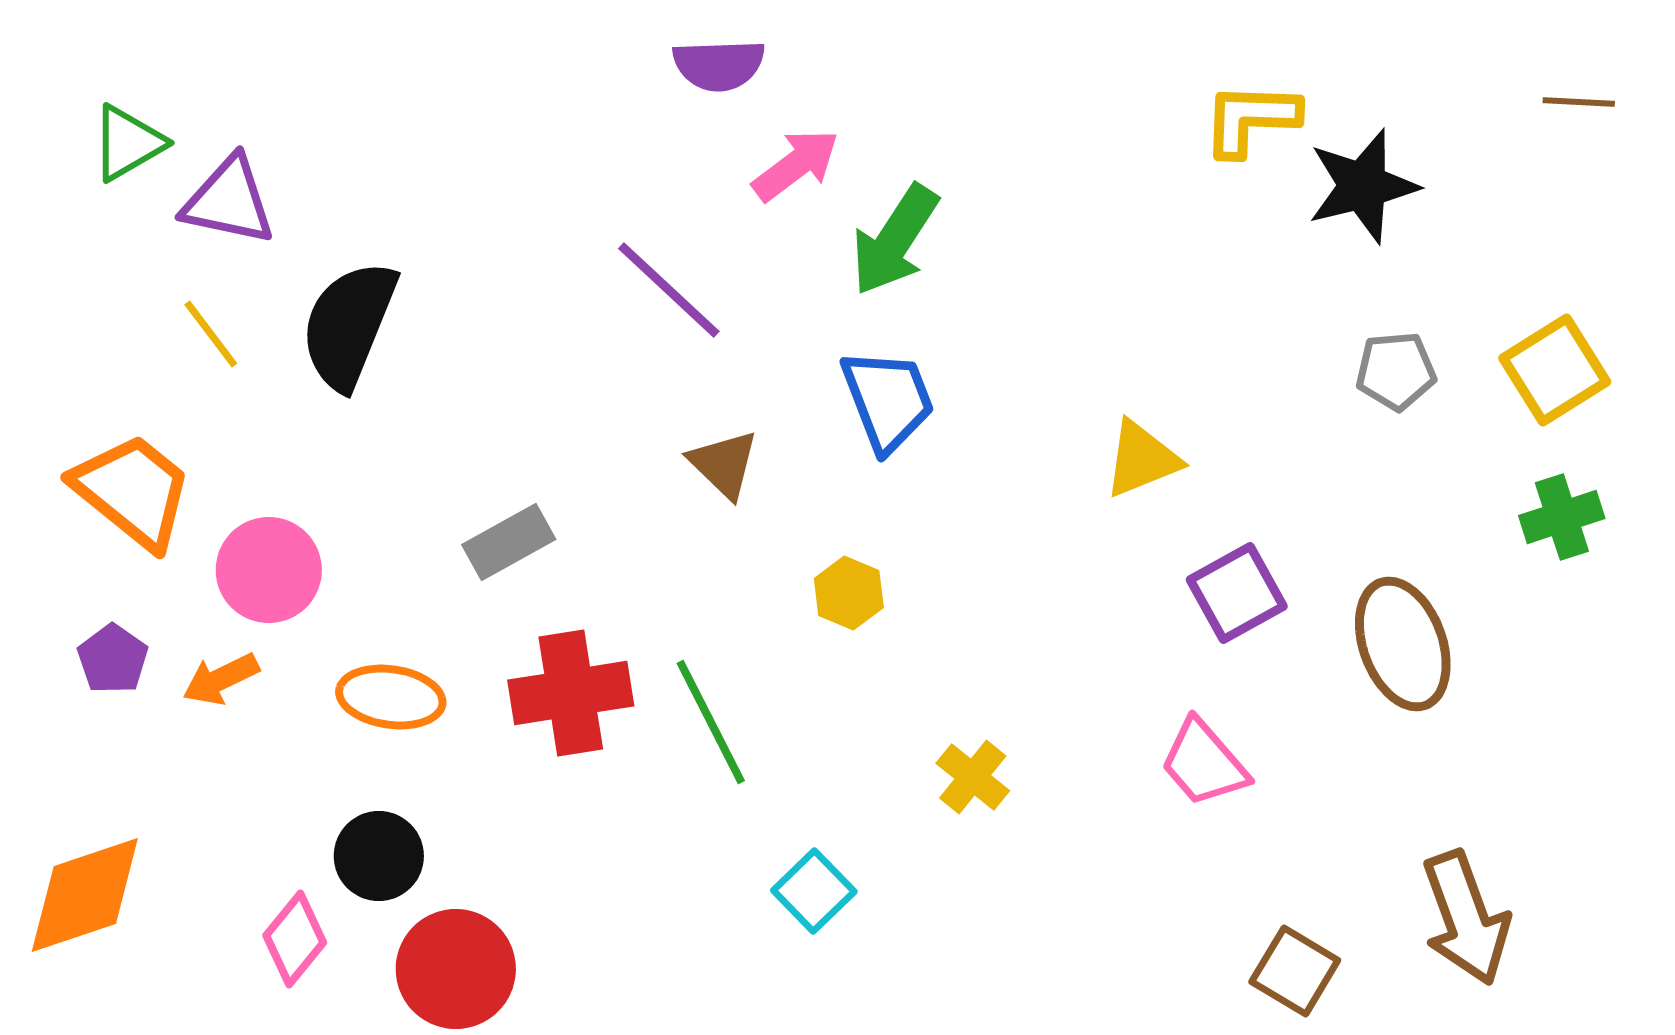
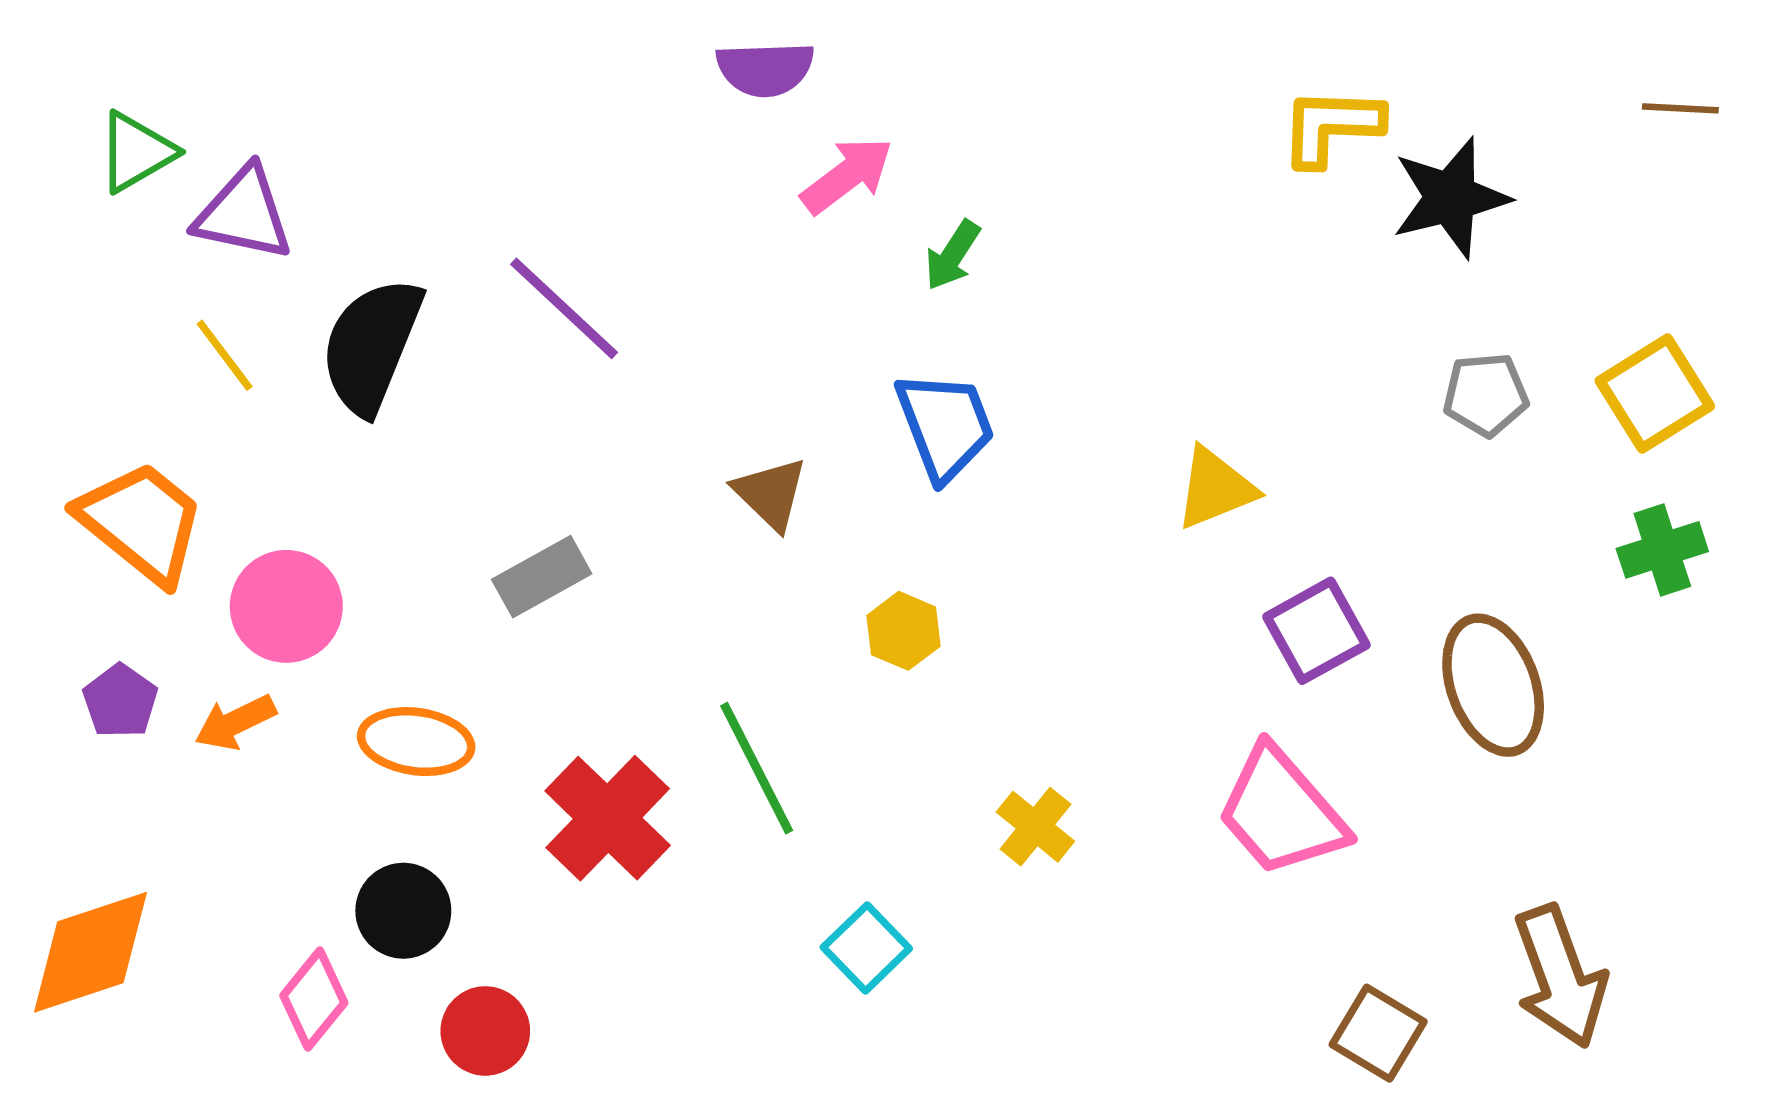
green arrow: (895, 240) -> (952, 255), size x0.6
purple line: (669, 290) -> (564, 308), moved
red cross: (571, 693) -> (608, 818), moved, turned -37
pink trapezoid: (1204, 763) -> (1281, 812), size x1.4
red circle: (456, 969) -> (485, 1031), size x0.7

